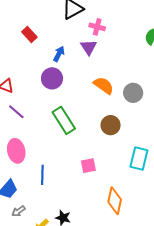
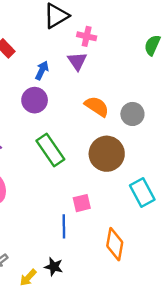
brown circle: (111, 125) -> (107, 154), size x1.5
cyan rectangle: (139, 158) -> (142, 193), turned -40
blue line: (42, 175) -> (64, 226), moved

